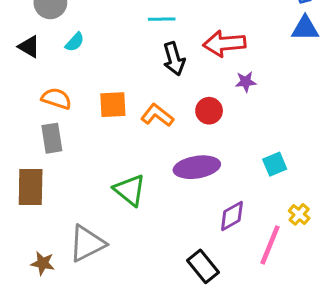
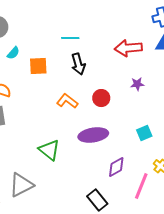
red arrow: (224, 44) -> (128, 48), moved
purple star: (246, 82) -> (137, 84), moved
orange square: (113, 105) -> (38, 66), moved

